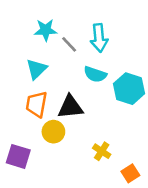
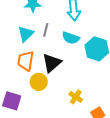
gray line: (69, 44) -> (46, 30), moved, turned 56
black triangle: (70, 107) -> (52, 63), turned -35

